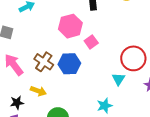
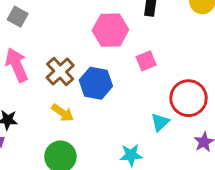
pink square: (91, 42) -> (146, 61), moved
yellow arrow: (38, 91) -> (63, 113), moved

